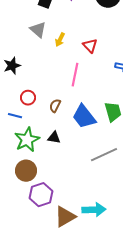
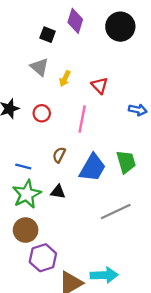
red circle: (28, 98) -> (42, 113), moved
blue line: (15, 116) -> (23, 166), moved
blue trapezoid: (84, 117) -> (93, 168), turned -112

